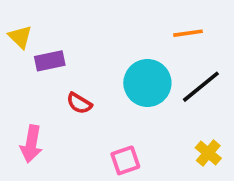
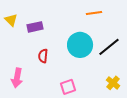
orange line: (188, 33) -> (94, 13), moved
purple rectangle: (50, 61) -> (35, 27), moved
red semicircle: (79, 103) -> (43, 56), turned 64

